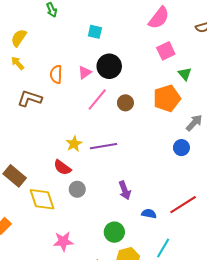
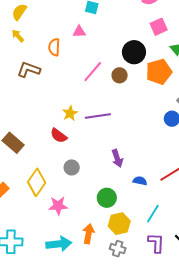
black circle: (109, 66) -> (134, 52), moved
pink triangle: (85, 73) -> (79, 32), moved, turned 32
gray circle: (77, 189) -> (72, 167), moved
yellow diamond: (42, 199) -> (37, 182), moved, turned 52

